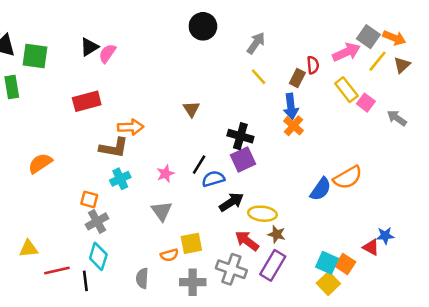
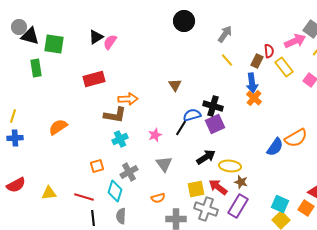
yellow rectangle: (346, 90) -> (284, 67), moved
blue semicircle: (213, 179) -> (192, 115), moved
orange square: (89, 199) -> (97, 166), moved, turned -32
gray triangle: (162, 211) -> (164, 164), moved
gray cross: (97, 221) -> (129, 172), moved
yellow square: (191, 243) -> (196, 189), moved
cyan diamond: (98, 256) -> (115, 191), moved
orange square: (345, 264) -> (306, 208), moved
red line: (57, 271) -> (84, 197), moved, turned 30
gray semicircle: (142, 278) -> (121, 216), moved

